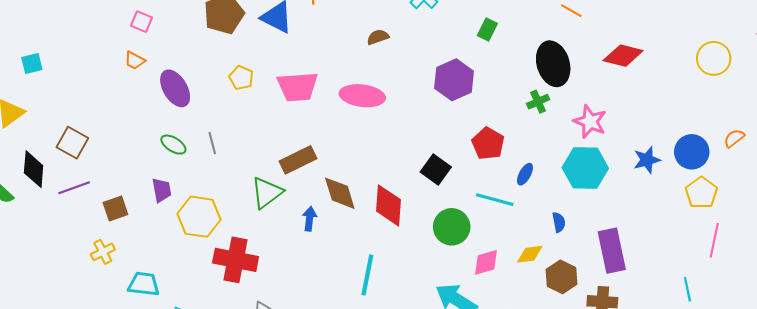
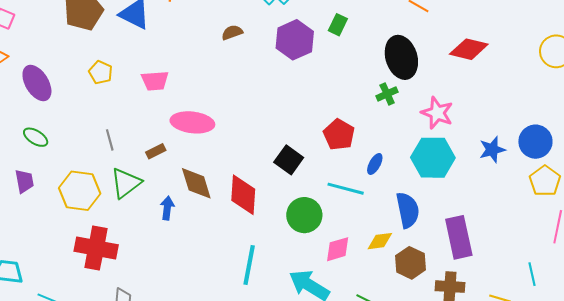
purple hexagon: (454, 80) -> (295, 40), moved
pink trapezoid: (298, 87) -> (155, 81), size x0.7
pink ellipse: (362, 96) -> (192, 122), moved
gray line: (212, 143) -> (110, 140), moved
brown rectangle: (298, 160) -> (156, 151), size x0.6
yellow hexagon: (199, 217) -> (80, 191), moved
blue semicircle: (559, 222) -> (408, 210), size x1.8
cyan line: (367, 275) -> (249, 265), moved

